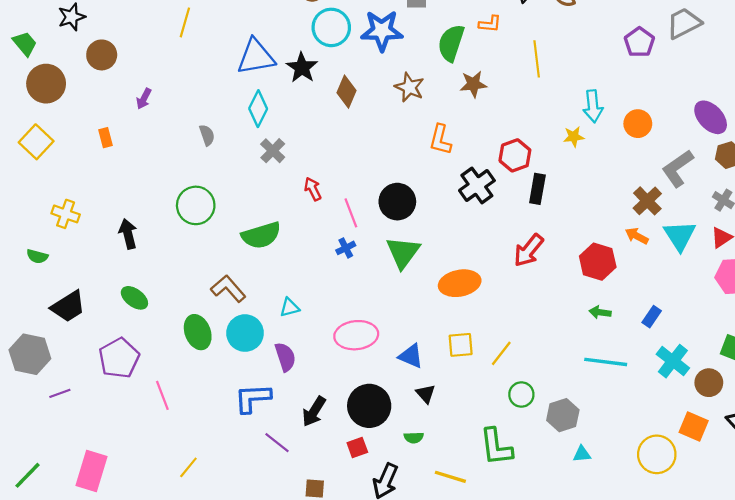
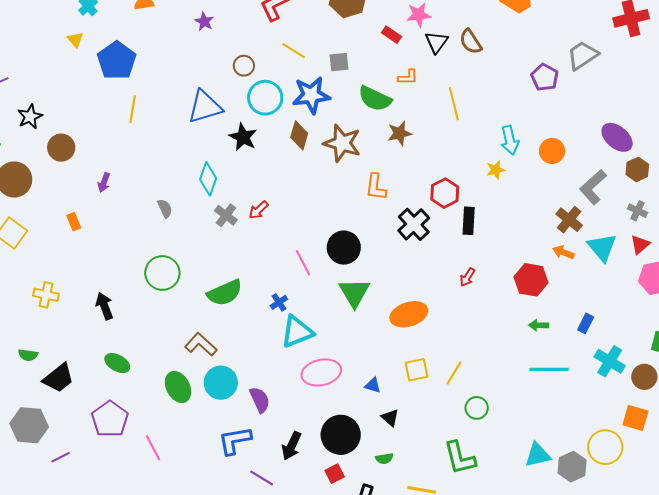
green semicircle: (451, 43) -> (375, 99), turned -76
blue triangle: (256, 57) -> (205, 107), moved
brown star: (409, 87) -> (342, 143), size x1.4
brown diamond: (347, 92) -> (299, 135), moved
red arrow: (313, 189) -> (259, 210), moved, turned -100
blue cross: (346, 248) -> (279, 302), moved
red arrow: (529, 250) -> (467, 277), size x0.6
green semicircle: (37, 256) -> (28, 355), moved
cyan triangle: (290, 307) -> (297, 332), moved, size x1.8
blue triangle: (411, 356) -> (373, 385), size x0.7
gray hexagon: (563, 415) -> (572, 467), moved
cyan triangle: (582, 454) -> (538, 455), size x1.6

